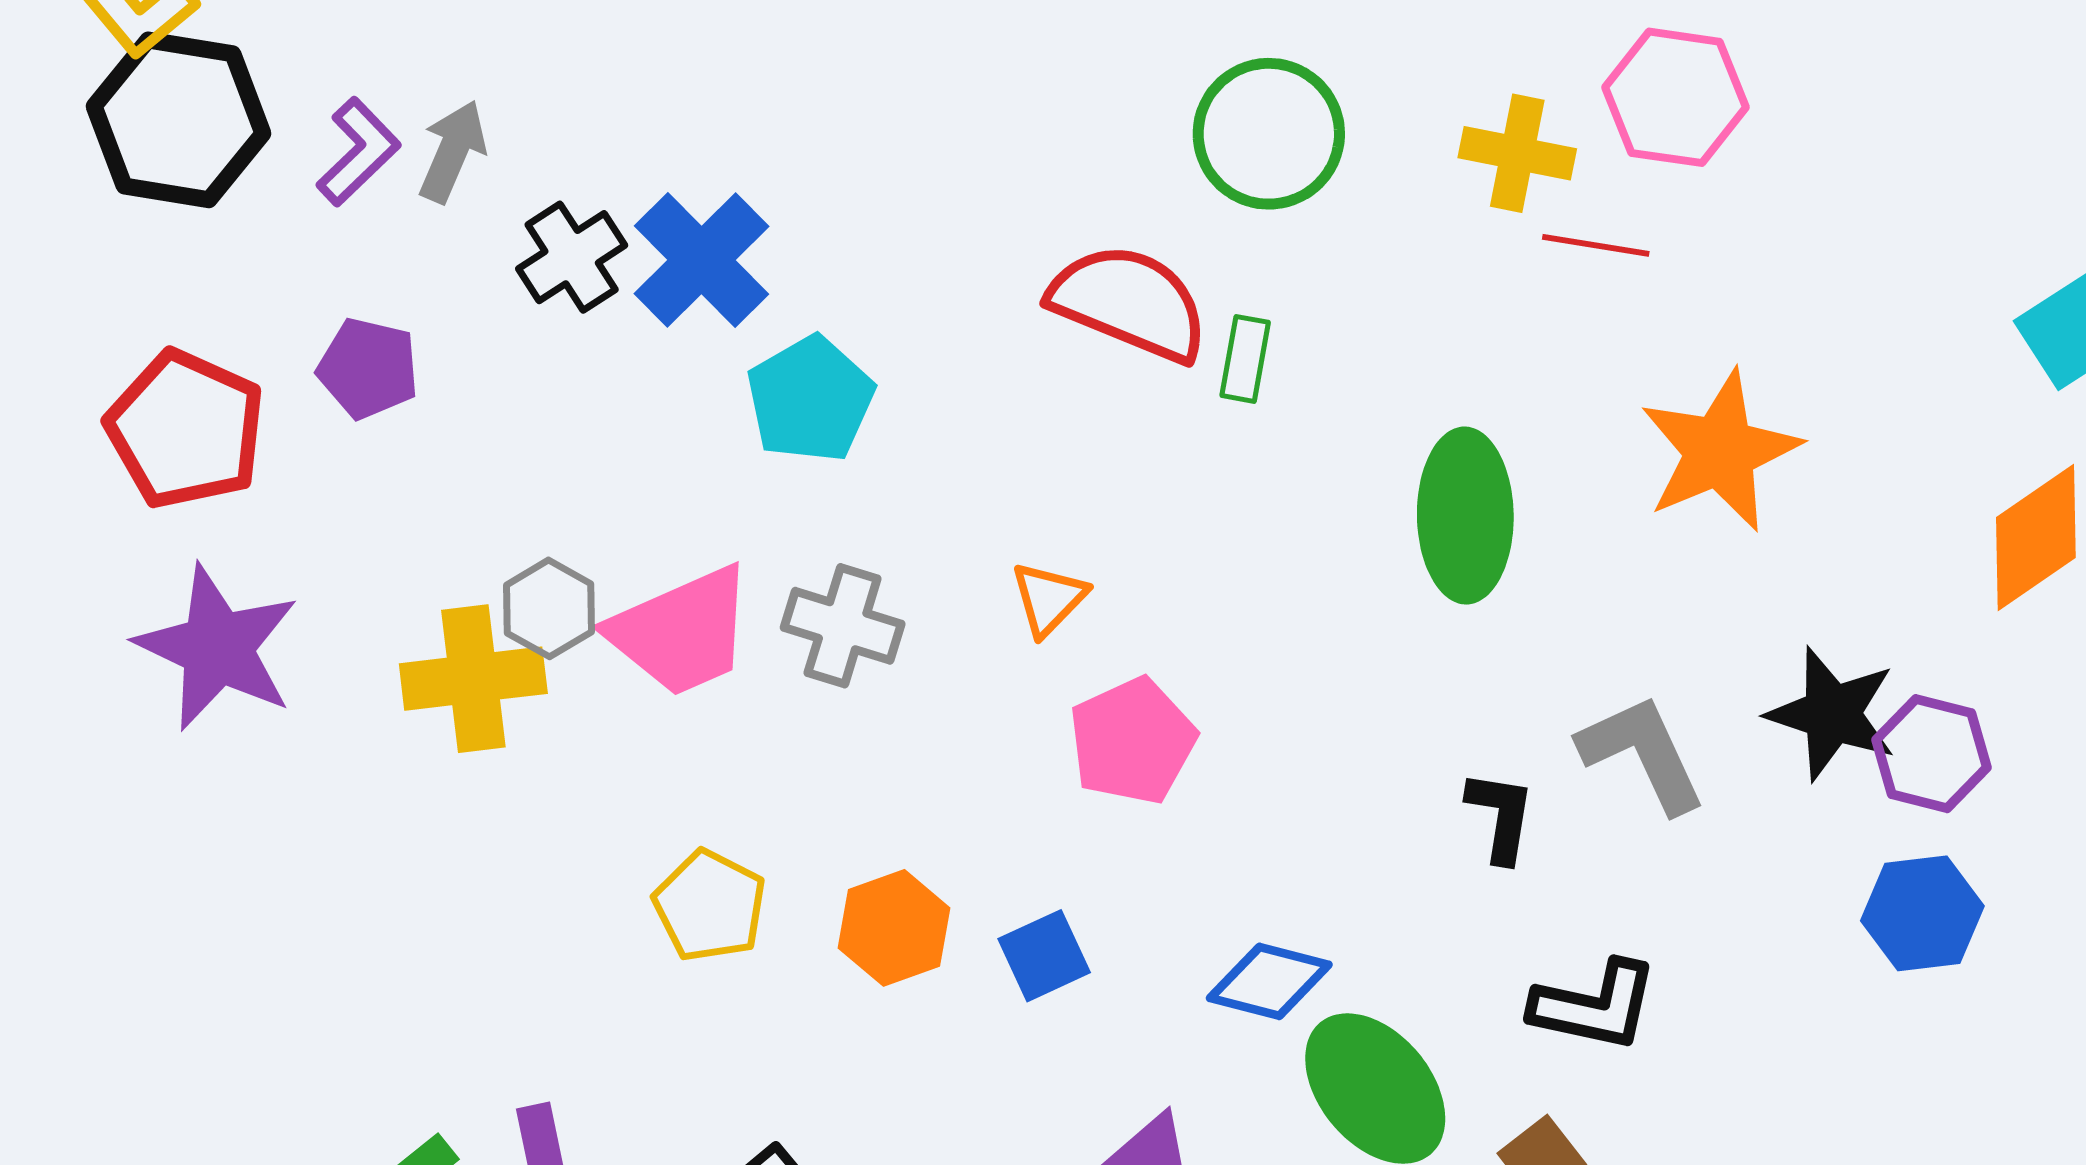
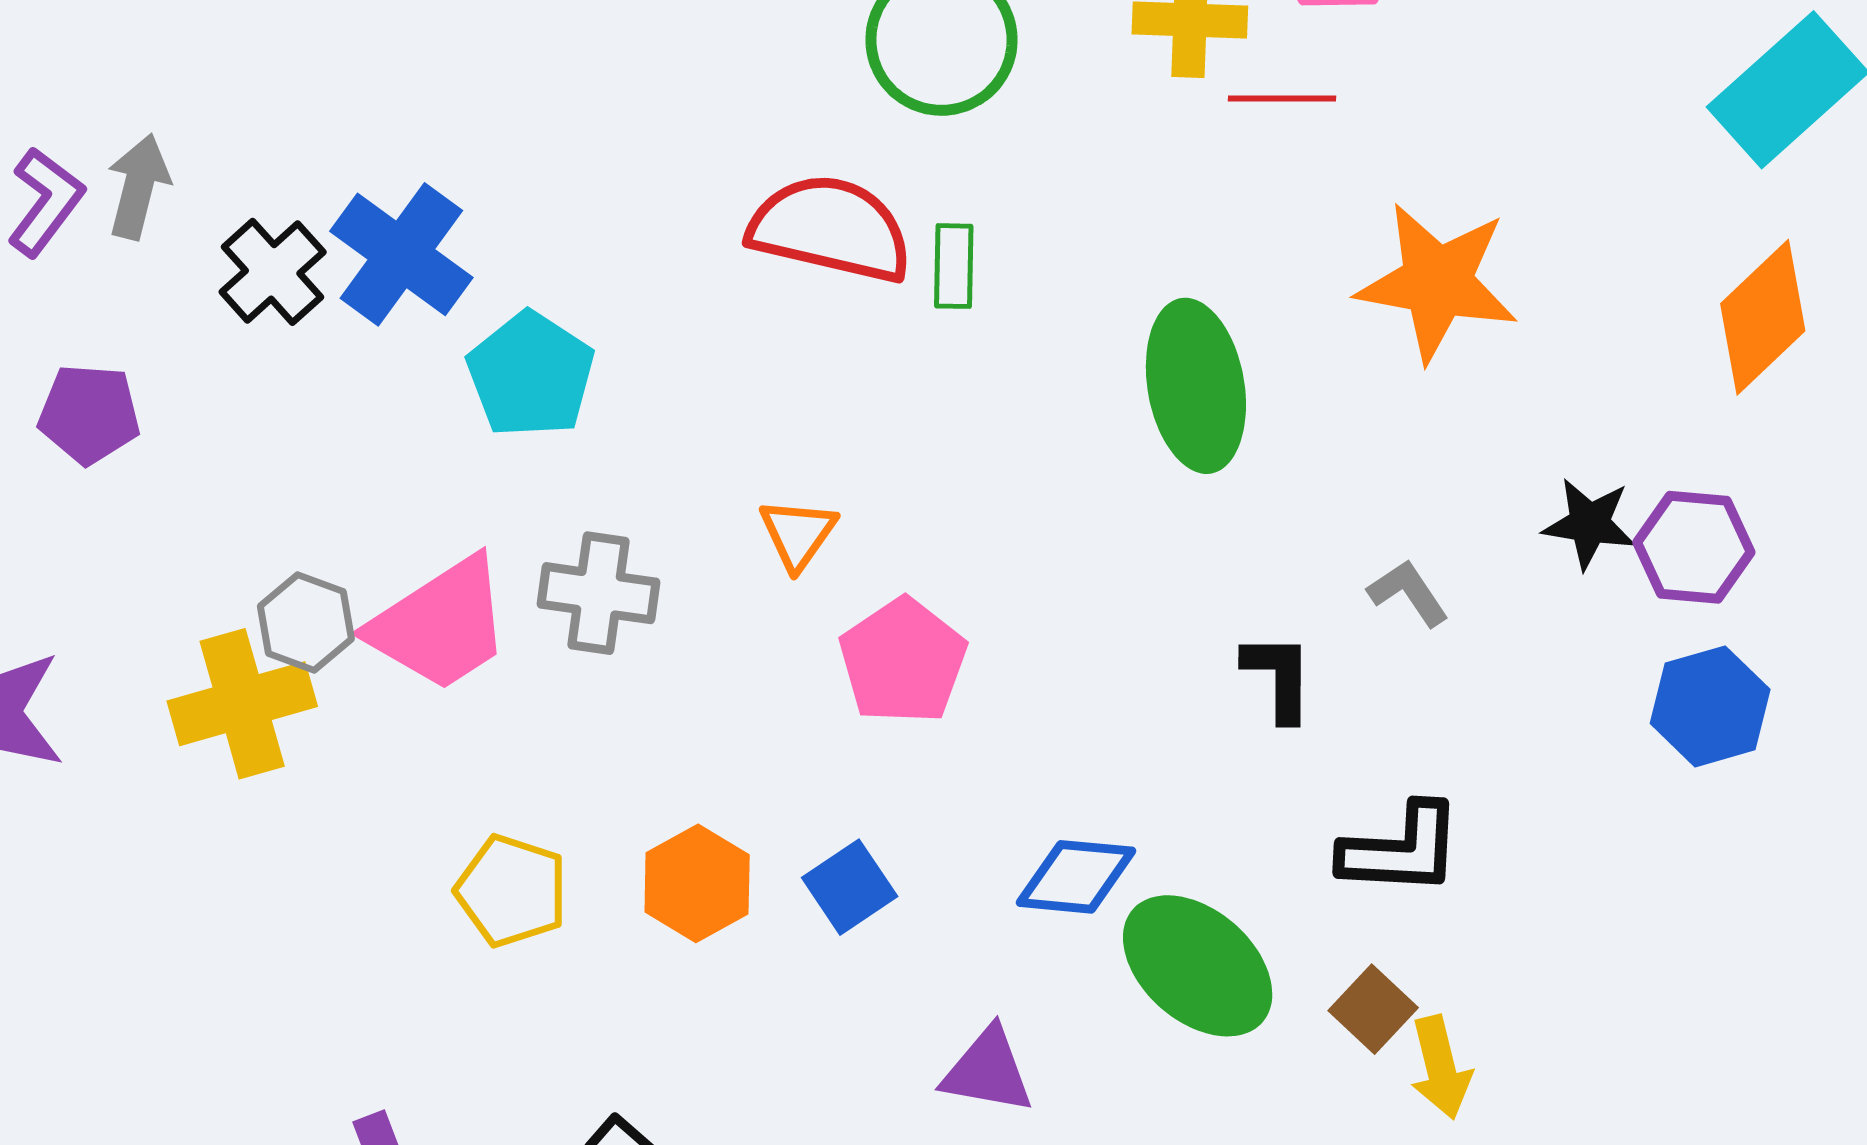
orange star: (1720, 451) -> (1437, 282), turned -30
black star: (1832, 714) -> (1589, 524), size x0.7
gray L-shape: (1642, 754) -> (1408, 593), size x0.6

